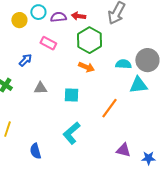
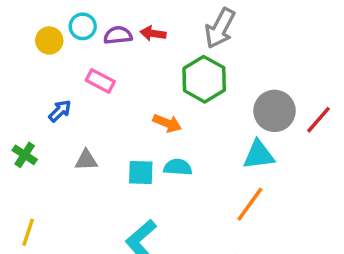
green hexagon: (89, 40) -> (204, 79), moved
cyan semicircle: (123, 64) -> (178, 167), moved
orange line: (109, 108) -> (250, 204), moved

